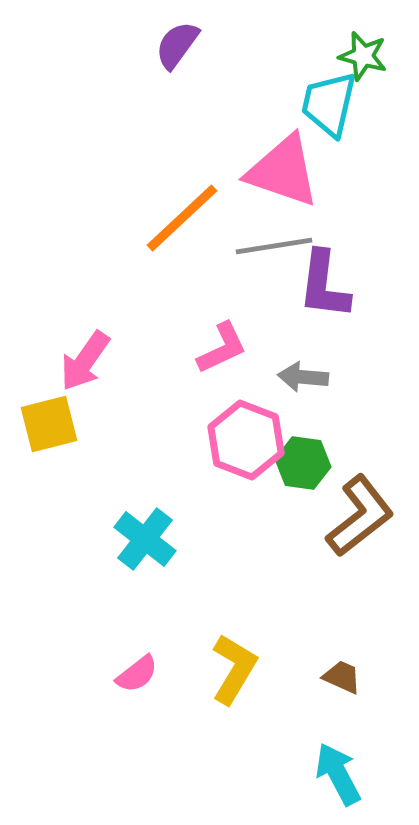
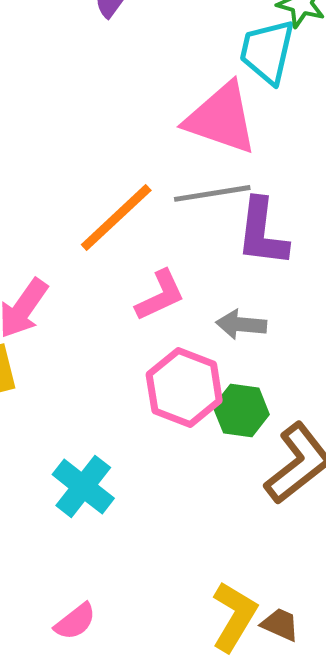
orange line: (182, 218) -> (116, 217), moved
yellow L-shape: (234, 669) -> (234, 616), moved

